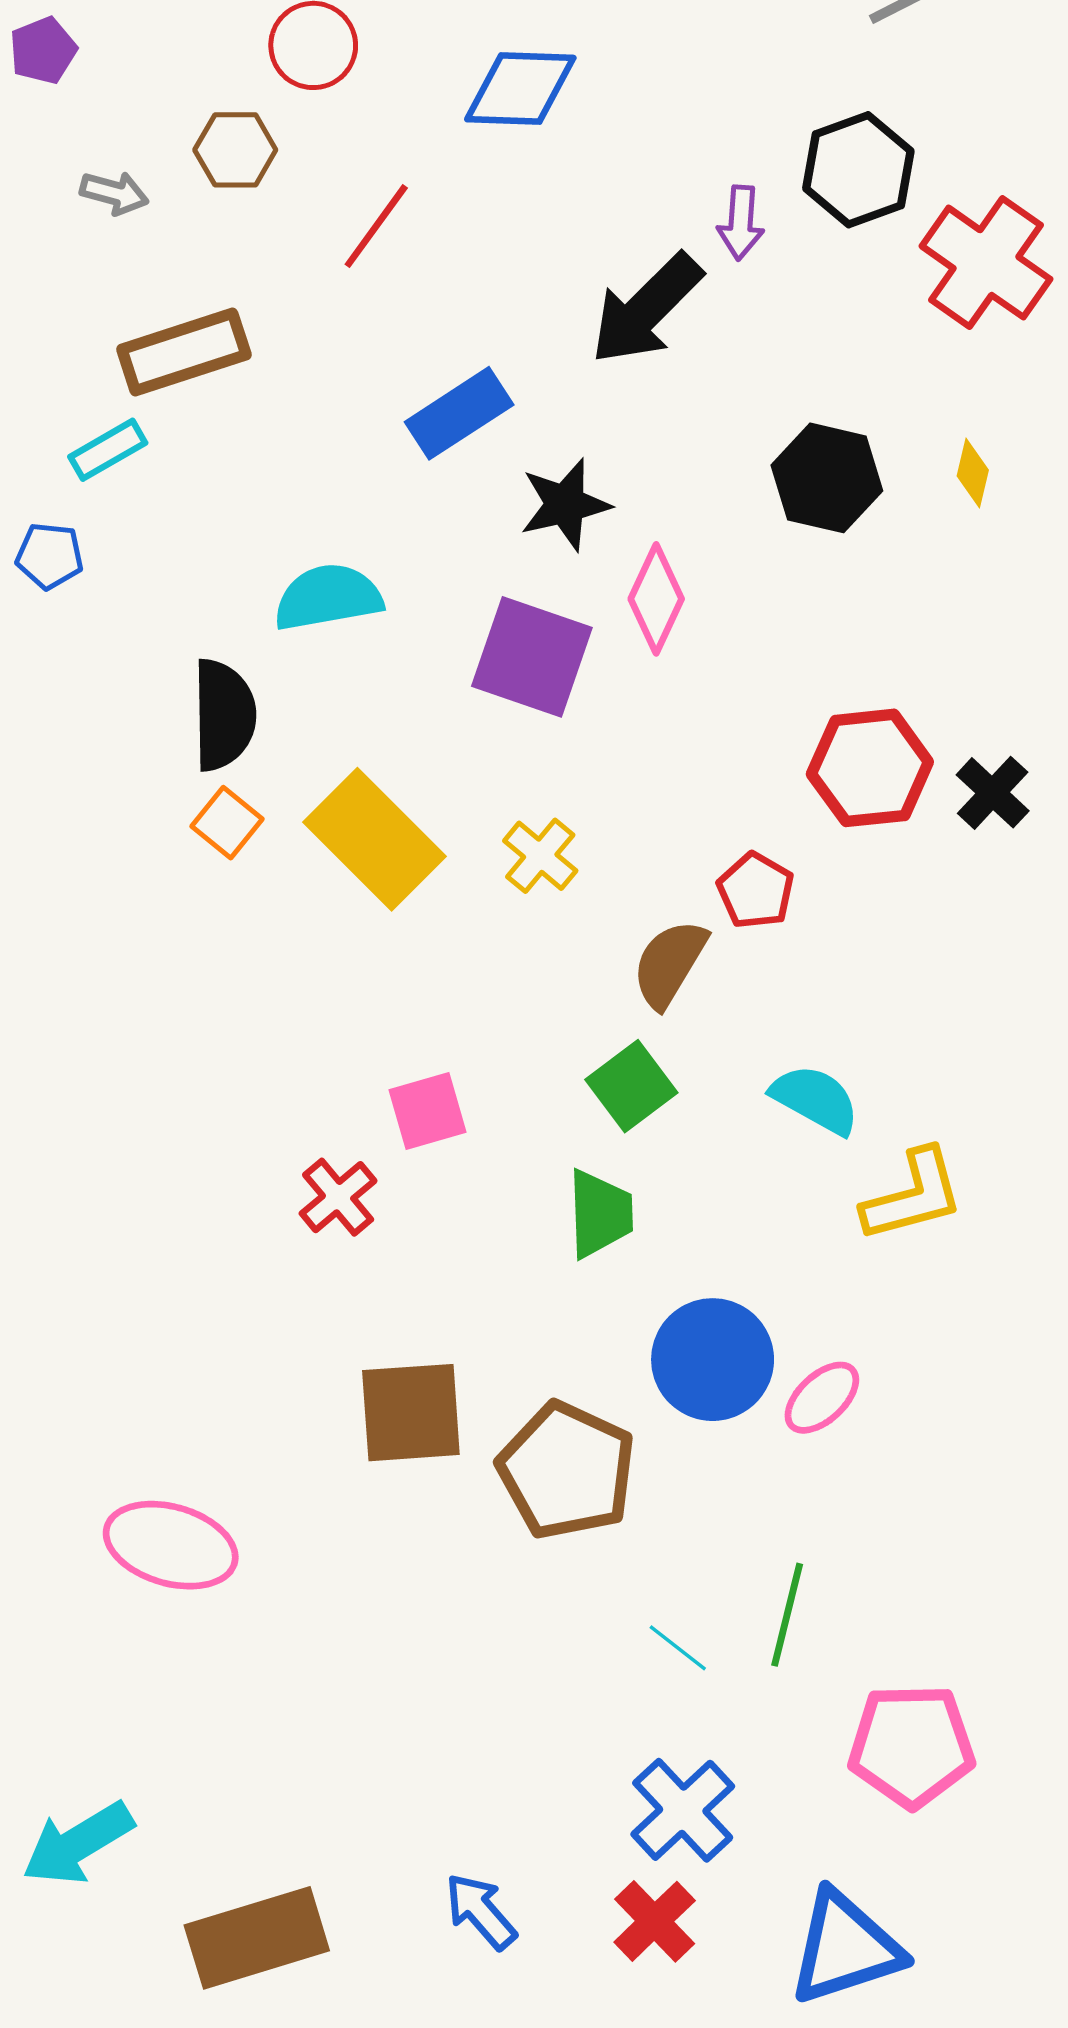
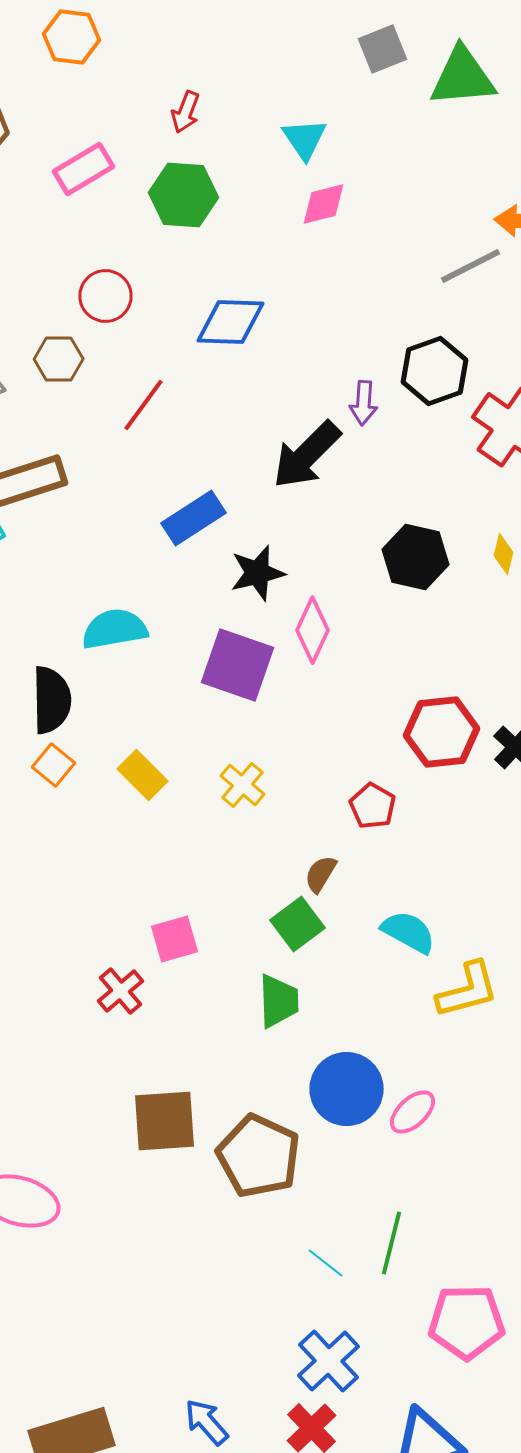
yellow rectangle: (375, 839) -> (142, 775), size x0.6
brown semicircle: (669, 963) -> (320, 874), moved, size x0.7

